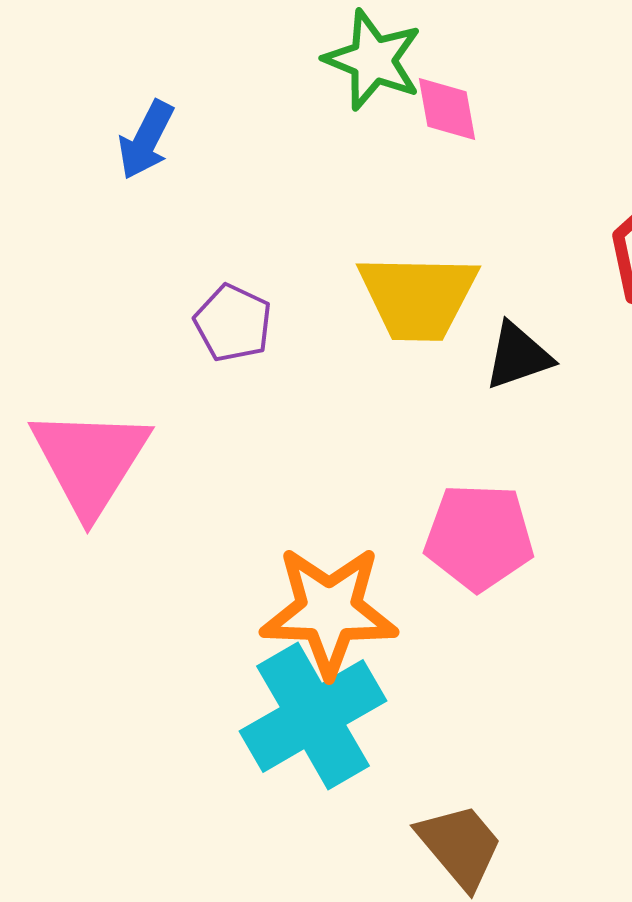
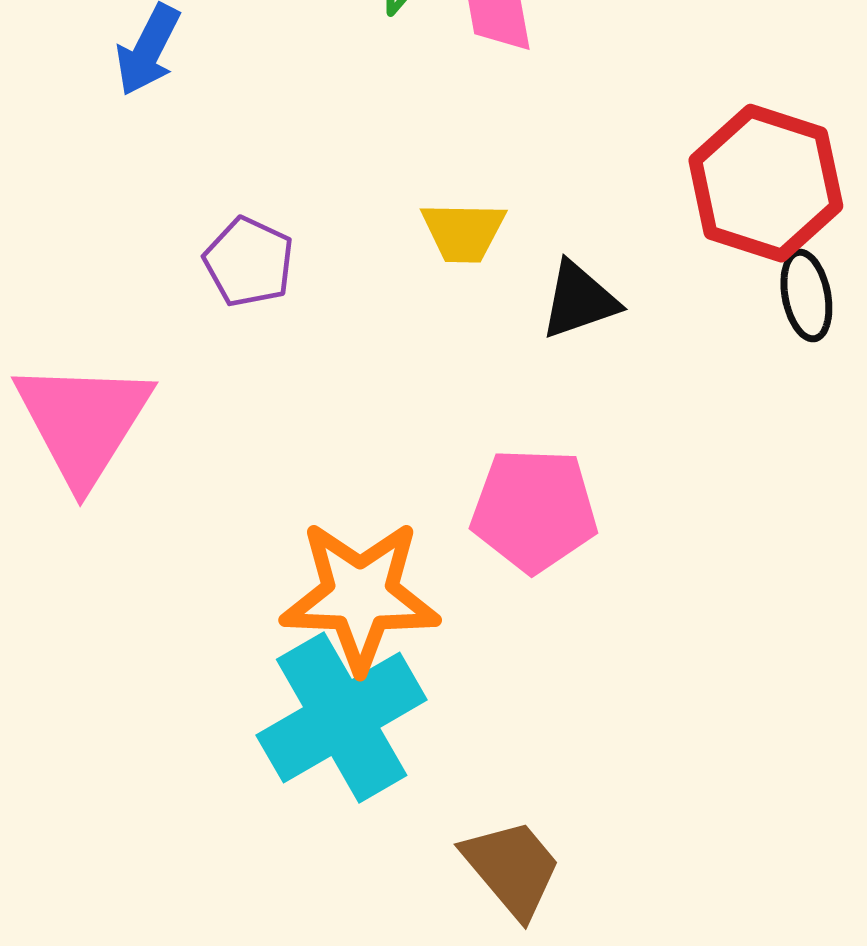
yellow trapezoid: (418, 297) -> (463, 232), size x0.6

